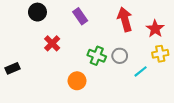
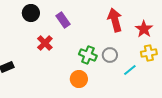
purple rectangle: (80, 16) -> (63, 20), moved
orange circle: (77, 81) -> (79, 79), moved

